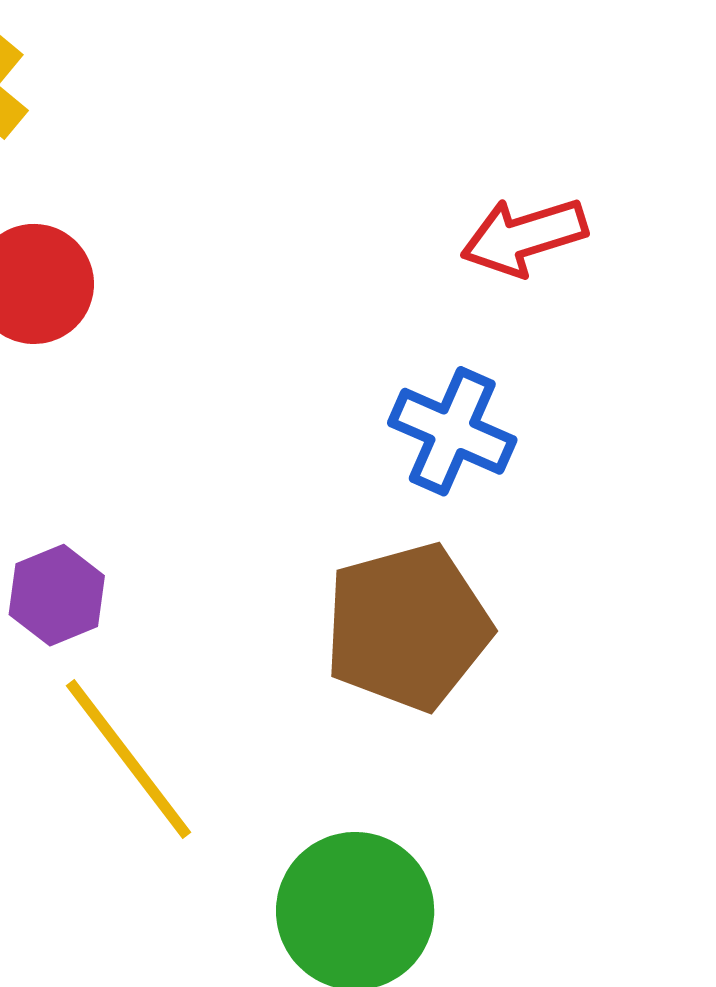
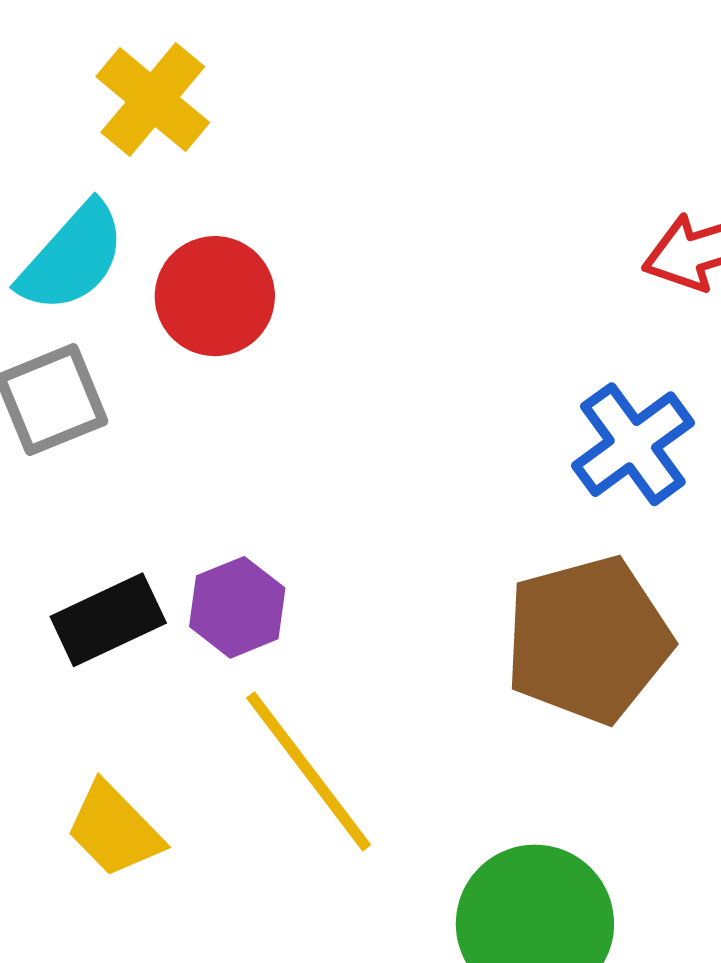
blue cross: (452, 431) -> (633, 444), turned 30

